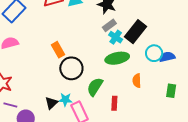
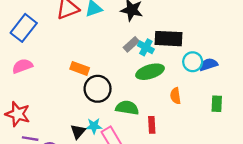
gray rectangle: (109, 25) -> (131, 44), moved
black rectangle: (135, 32) -> (168, 39), turned 60
orange rectangle: (58, 50) -> (80, 68), turned -35
green semicircle: (95, 87) -> (127, 108), turned 72

